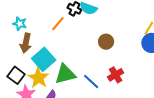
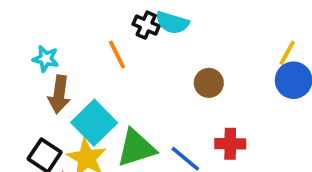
orange line: (58, 24) -> (117, 55), turned -63
red cross: (116, 75) -> (230, 144), turned 35

